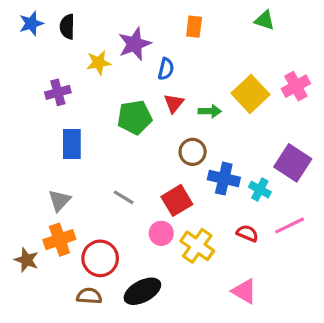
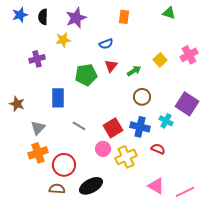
purple star: (135, 44) -> (76, 18), moved
blue semicircle: (166, 69) -> (106, 44), turned 56
yellow square: (250, 94) -> (160, 60), size x0.6
green arrow: (210, 111) -> (134, 71), turned -32
blue rectangle: (72, 144) -> (58, 98), moved
brown circle: (193, 152) -> (142, 97), moved
blue cross: (224, 179) -> (140, 127), moved
pink line: (290, 225) -> (185, 192), moved
yellow cross: (197, 246) -> (126, 157), turned 30
brown star: (27, 260) -> (17, 104), moved

